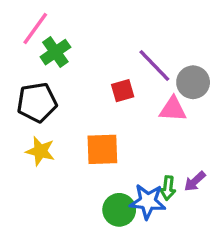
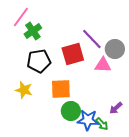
red square: (123, 91) -> (73, 54), size x1.6
black pentagon: (37, 102) -> (39, 61), moved
green arrow: (168, 188) -> (102, 124), moved, turned -48
green circle: (119, 210) -> (71, 111), moved

